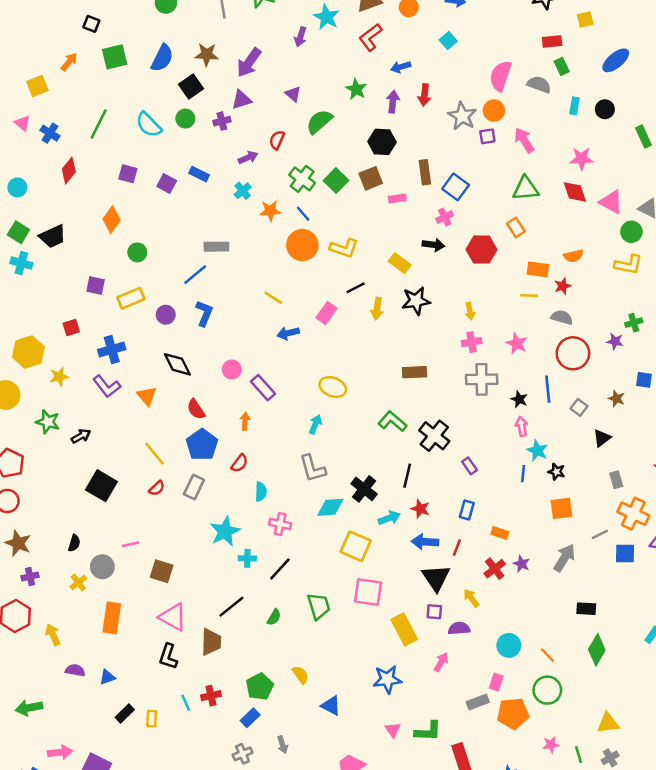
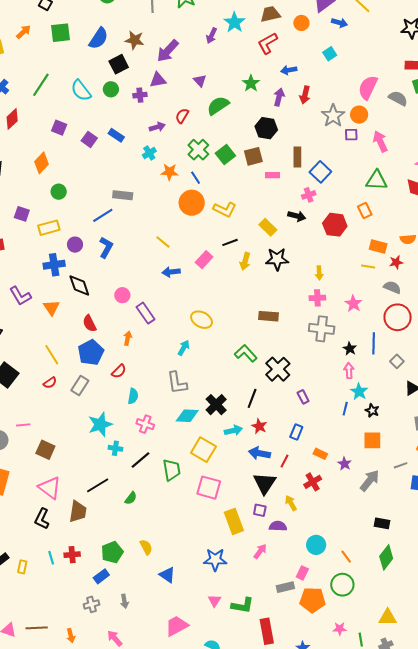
blue cross: (112, 349) -> (54, 265), moved
purple star: (521, 564) -> (345, 464), moved
green trapezoid: (319, 606) -> (172, 470), moved

